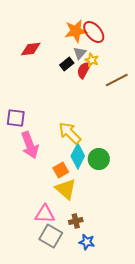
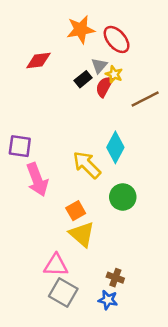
orange star: (76, 31) -> (81, 30), moved
cyan diamond: (78, 156) -> (115, 147), moved
brown cross: (76, 221) -> (115, 278), moved, turned 32

